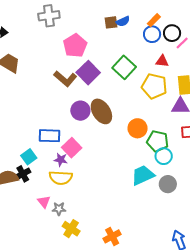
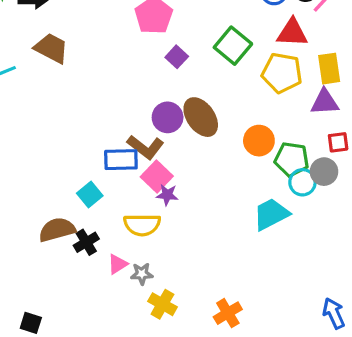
red triangle: (162, 61) -> (292, 33), size x1.5
purple square: (88, 73) -> (177, 57), size x0.6
brown L-shape: (65, 79) -> (146, 147), moved
purple star: (61, 160) -> (167, 195), moved
black cross: (23, 174) -> (86, 242), moved
gray circle: (168, 184) -> (324, 172), moved
pink triangle: (44, 202) -> (117, 264), turned 40

